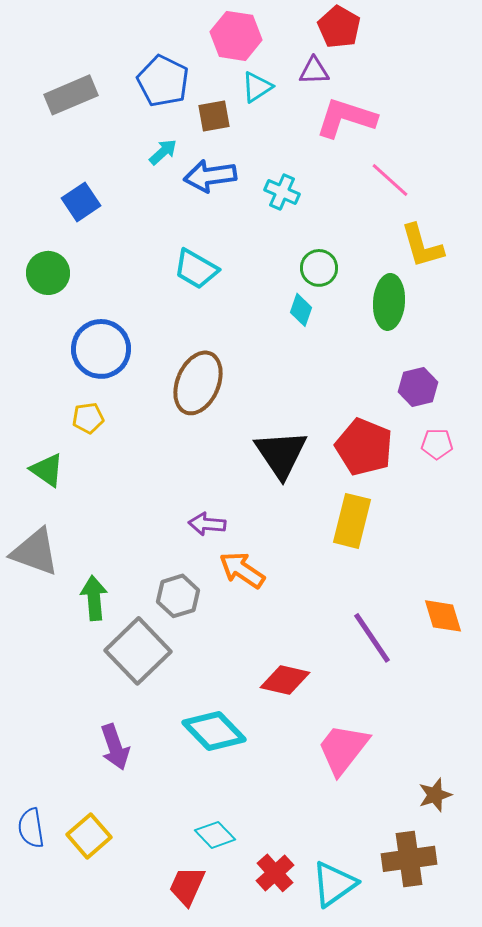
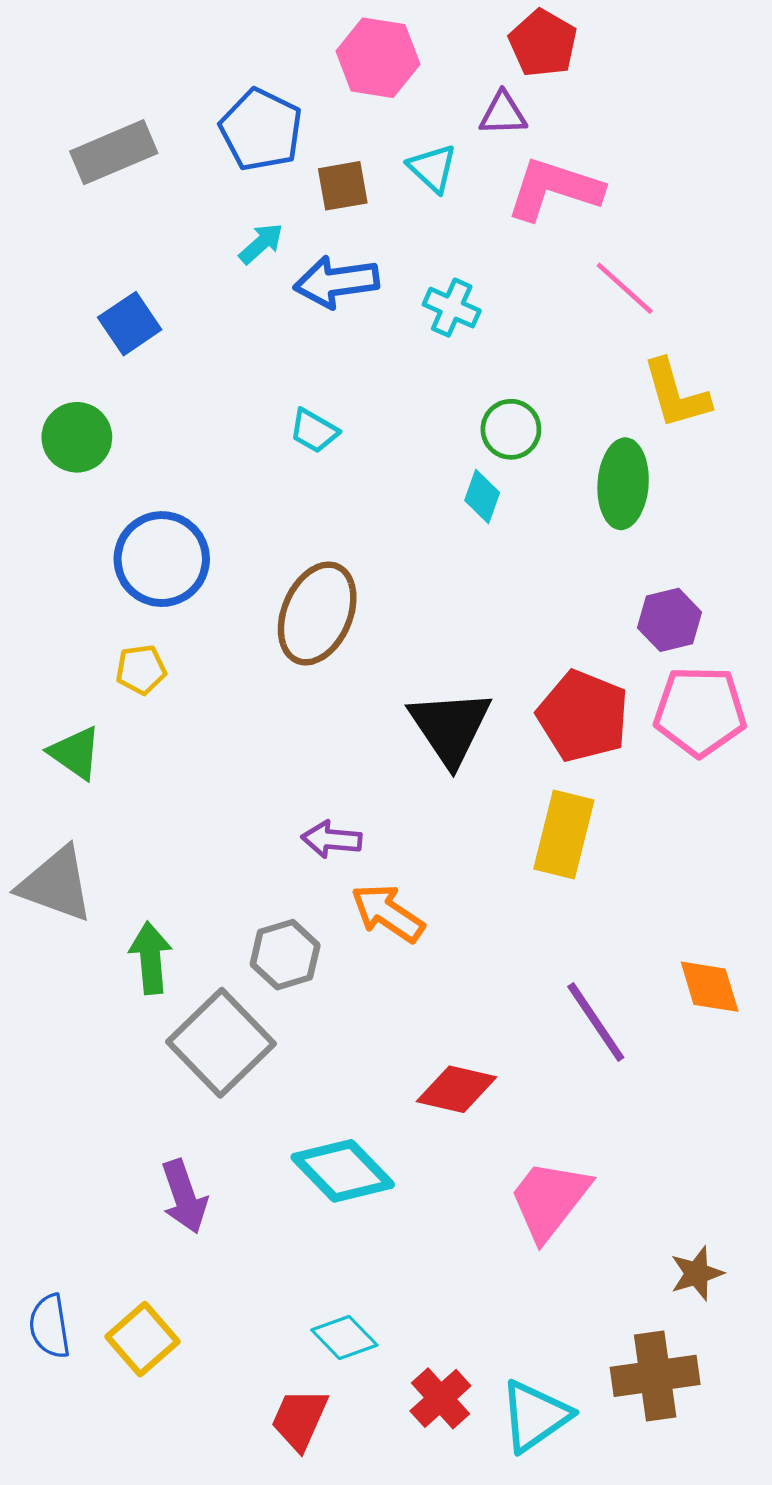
cyan triangle: (257, 87) -> (432, 168), moved, turned -44
cyan trapezoid: (196, 269) -> (314, 431), size x0.7
pink pentagon: (437, 444) -> (700, 711), size x1.8

